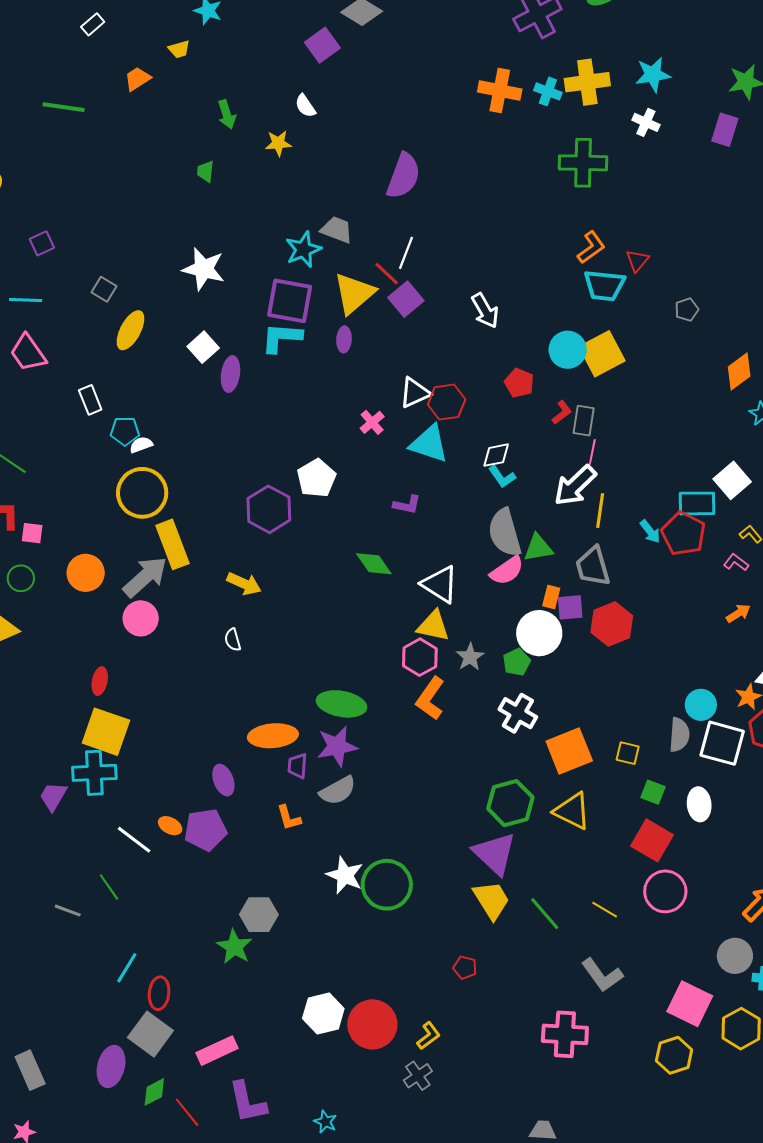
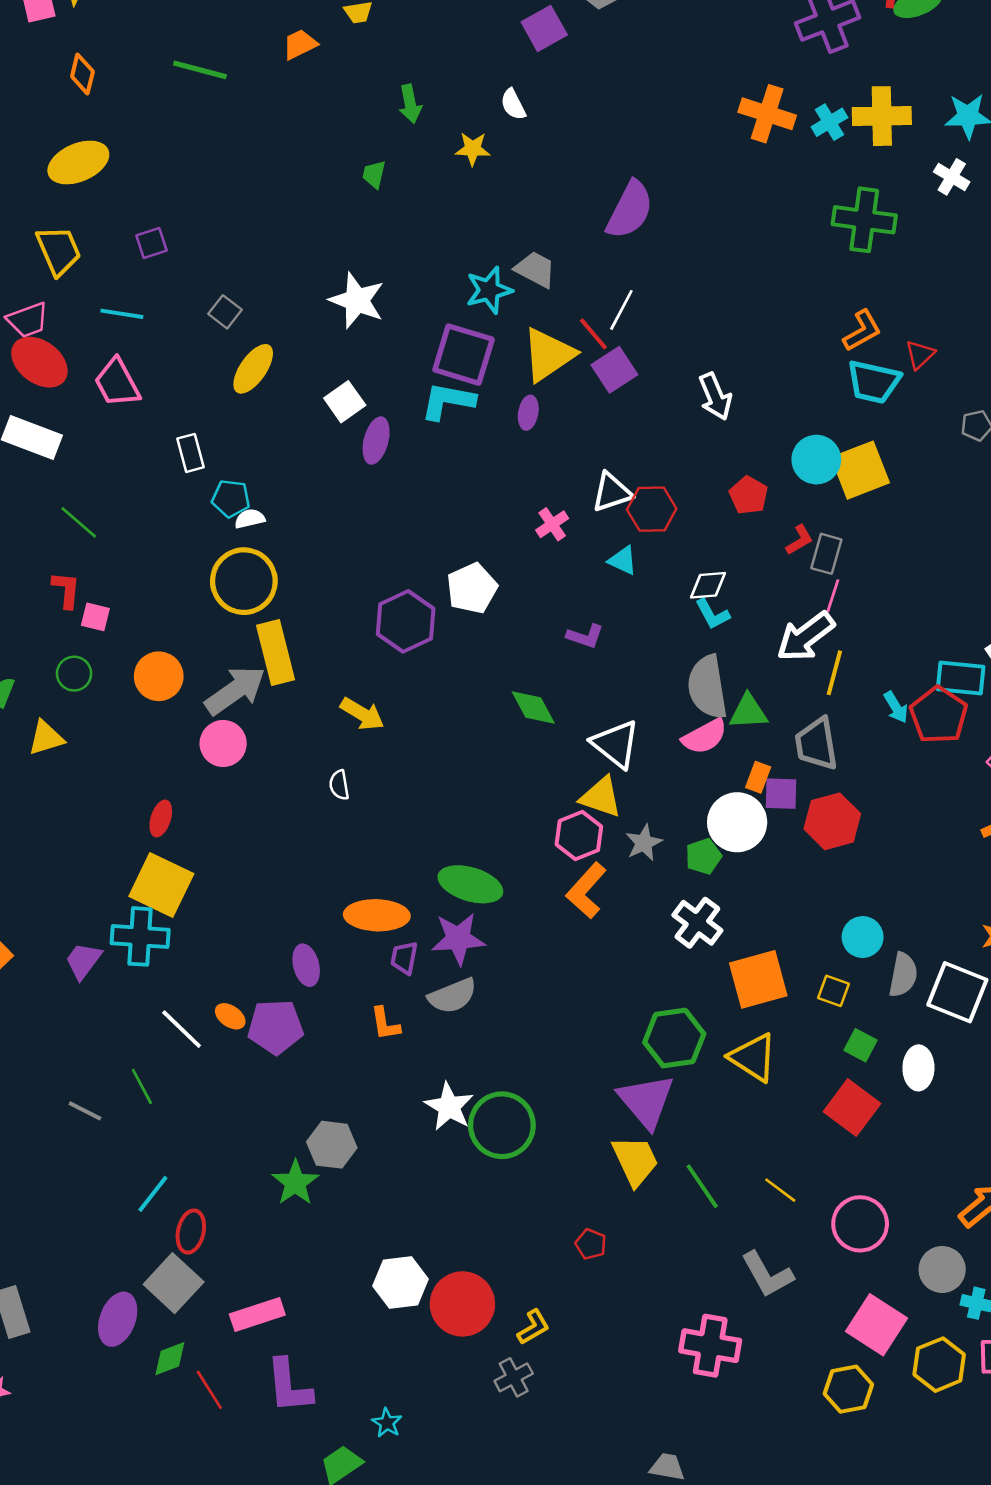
cyan cross: (548, 91) -> (830, 122), turned 32
cyan triangle: (429, 444) -> (623, 560), size x0.6
cyan circle: (701, 705) -> (863, 937), moved
pink circle: (665, 891) -> (860, 1224), moved

